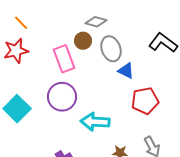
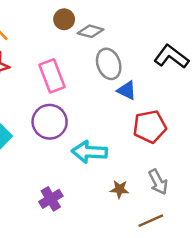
brown circle: (83, 41) -> (64, 19), moved

